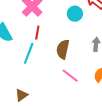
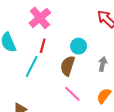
cyan circle: (75, 14) -> (79, 46), moved

